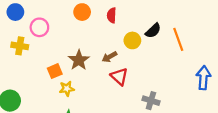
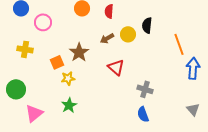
black semicircle: (153, 31) -> (147, 25), turned 140
orange line: (178, 39) -> (179, 44), moved
yellow cross: (20, 46) -> (25, 49), moved
brown arrow: (109, 57) -> (107, 38), moved

